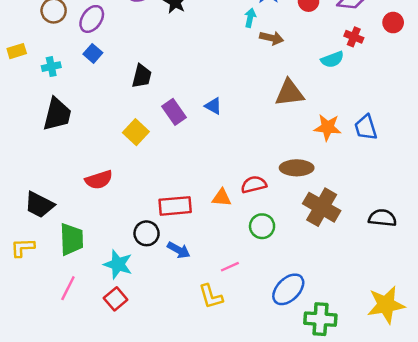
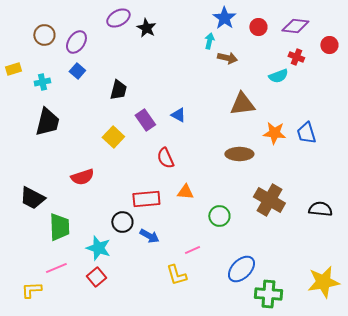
brown ellipse: (297, 168) -> (239, 154), moved
red semicircle: (254, 185) -> (165, 158), moved, turned -100
yellow L-shape: (23, 248) -> (31, 290), moved
pink line: (68, 288) -> (56, 268), turned 40

